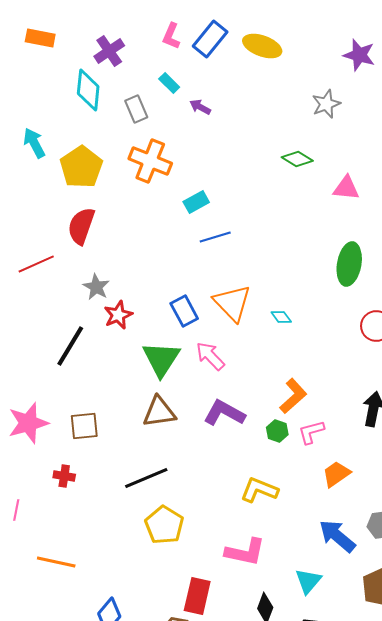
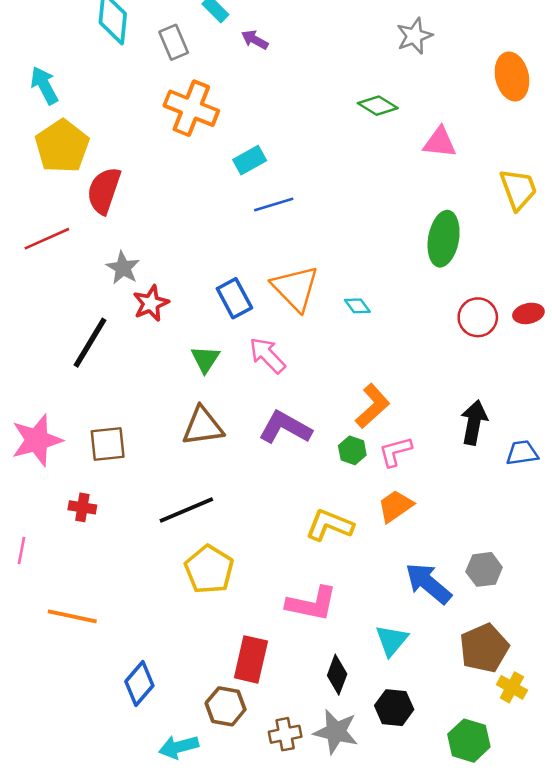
yellow pentagon: (81, 167) -> (62, 146), moved
green triangle: (161, 359) -> (205, 359), size x0.6
orange trapezoid: (336, 474) -> (395, 506), moved

